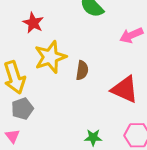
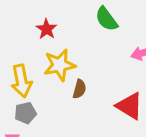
brown semicircle: (82, 70) -> (80, 89), moved

